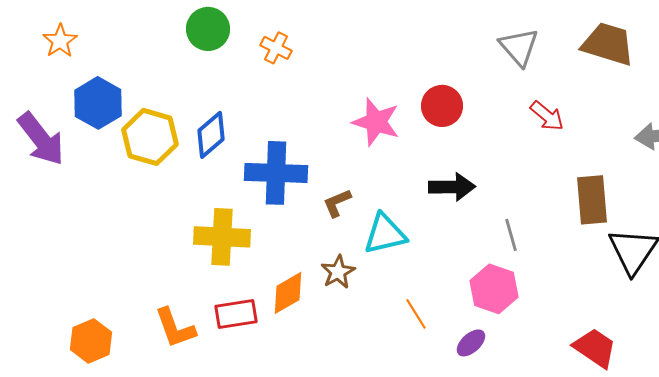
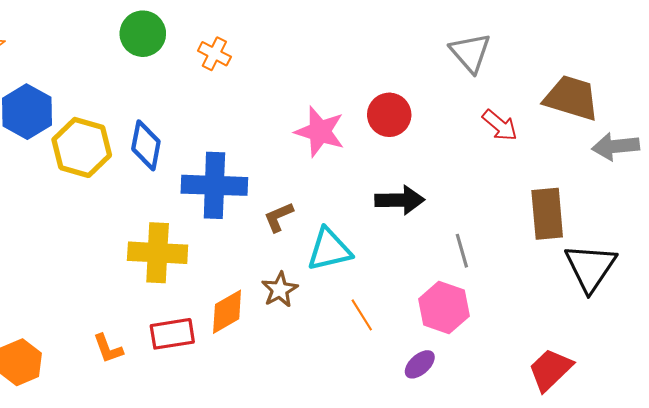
brown trapezoid: (608, 44) -> (571, 98), moved
blue diamond: (211, 135) -> (146, 145), turned -39
orange line: (416, 314) -> (362, 315), moved
orange L-shape: (175, 328) -> (108, 349), size x0.7
red trapezoid: (595, 348) -> (550, 370), turned -78

